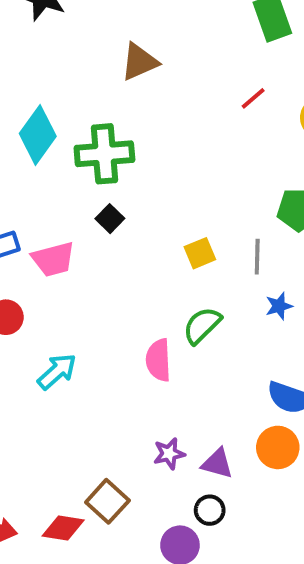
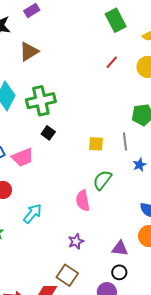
brown triangle: (139, 62) -> (29, 51), moved
yellow square: (200, 253) -> (96, 144), turned 35
purple star: (169, 454) -> (76, 241), moved

